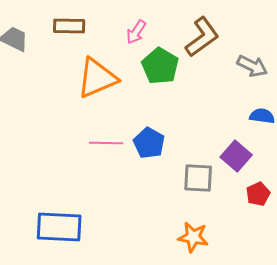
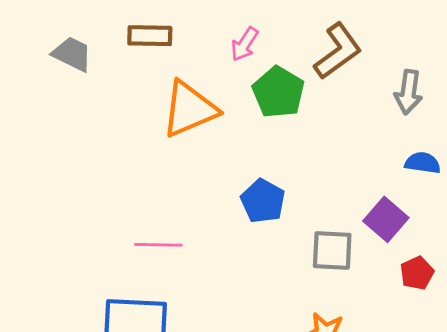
gray arrow: (252, 66) -> (408, 92), turned 72
pink line: (106, 143) -> (158, 245), moved

